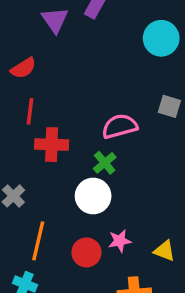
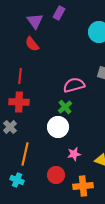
red semicircle: (23, 68) -> (32, 44), moved, turned 84
red cross: (52, 145) -> (19, 102), moved
red circle: (86, 252) -> (56, 175), moved

